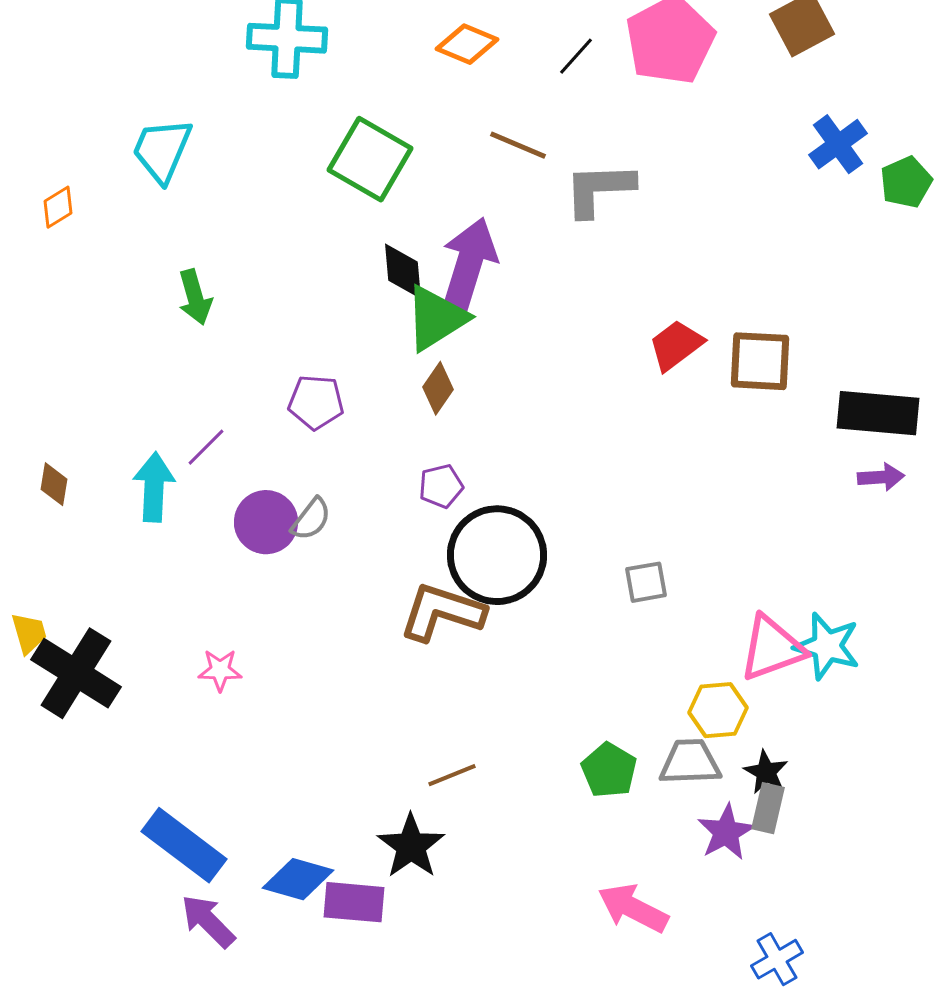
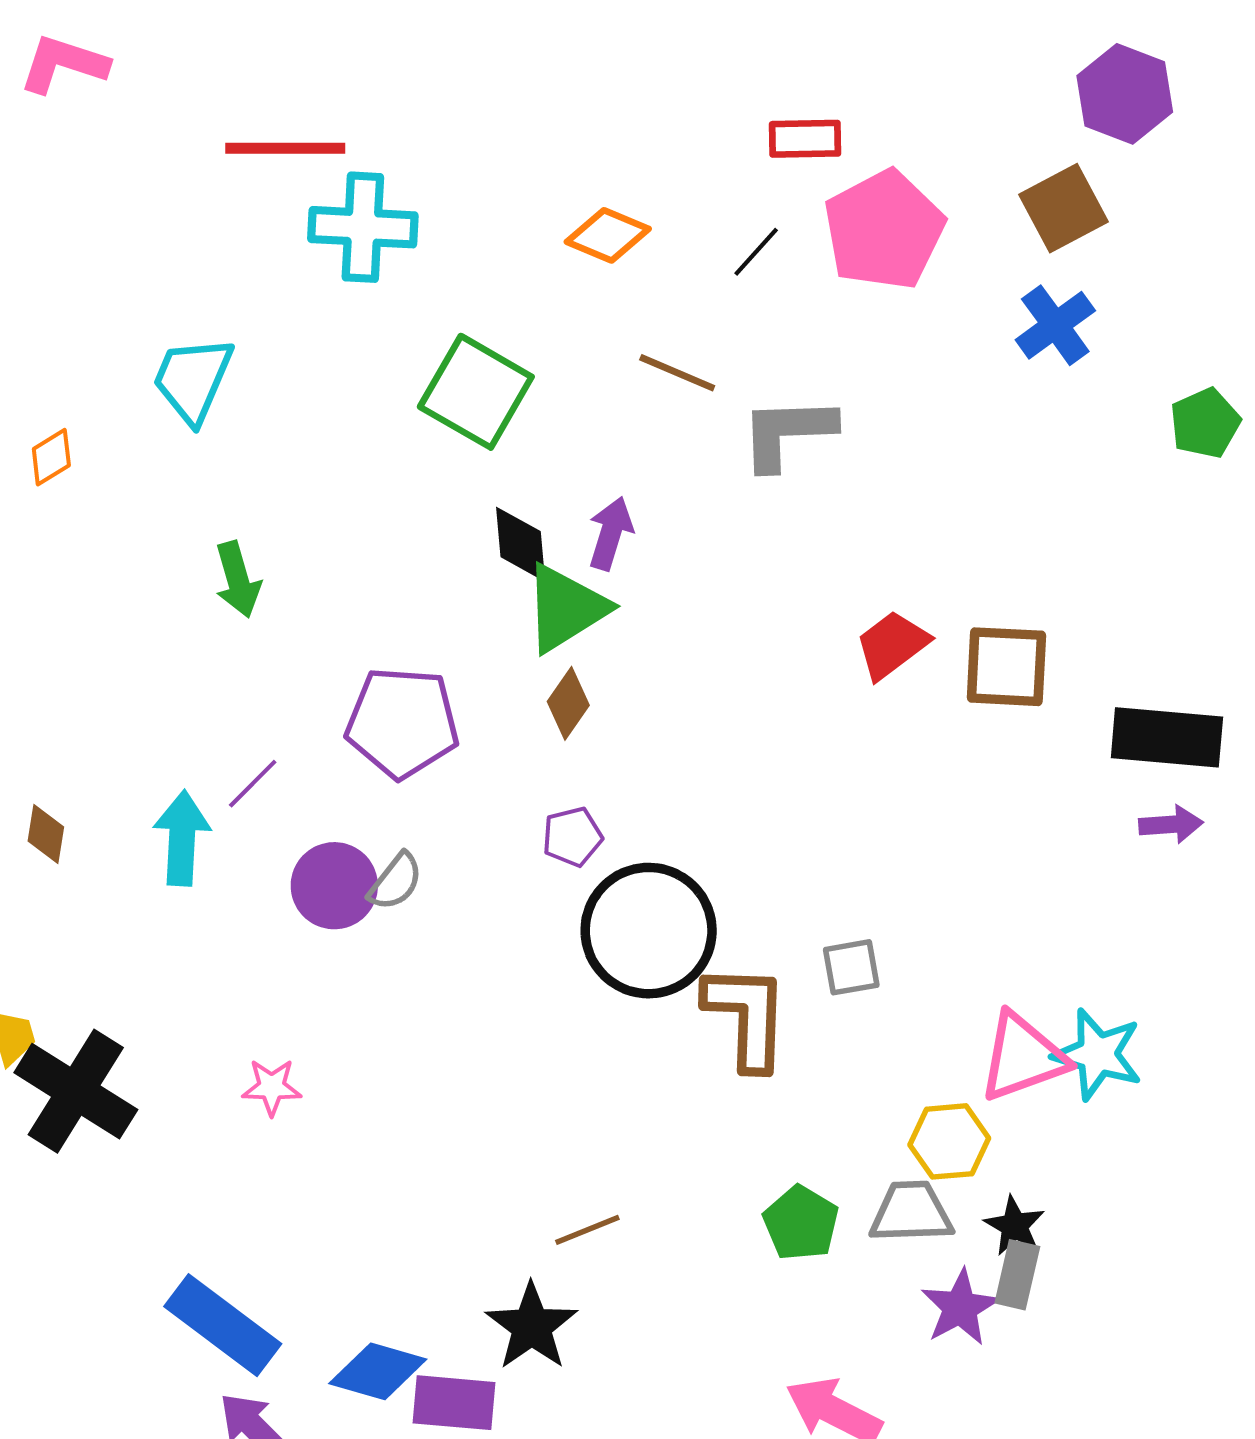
blue cross: (838, 144) -> (1055, 325), moved
purple arrow: (469, 263) -> (610, 533), size x0.6
purple pentagon: (316, 402) -> (402, 722), size x1.5
brown L-shape: (442, 612) -> (747, 1016), moved, turned 74

